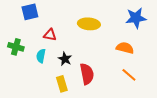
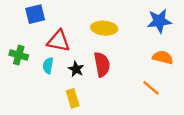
red triangle: (50, 35) -> (59, 41), size x1.5
orange semicircle: (125, 48) -> (163, 57), moved
red semicircle: (87, 74) -> (102, 64), moved

